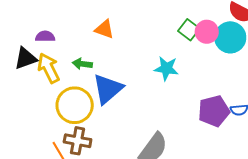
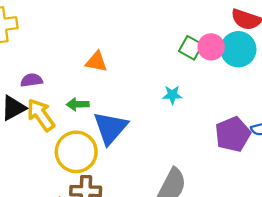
cyan star: (166, 68) -> (172, 95), size x0.7

